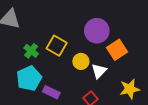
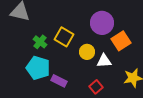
white triangle: (99, 71) -> (104, 61), turned 42
cyan pentagon: (29, 78) -> (38, 68), turned -30

